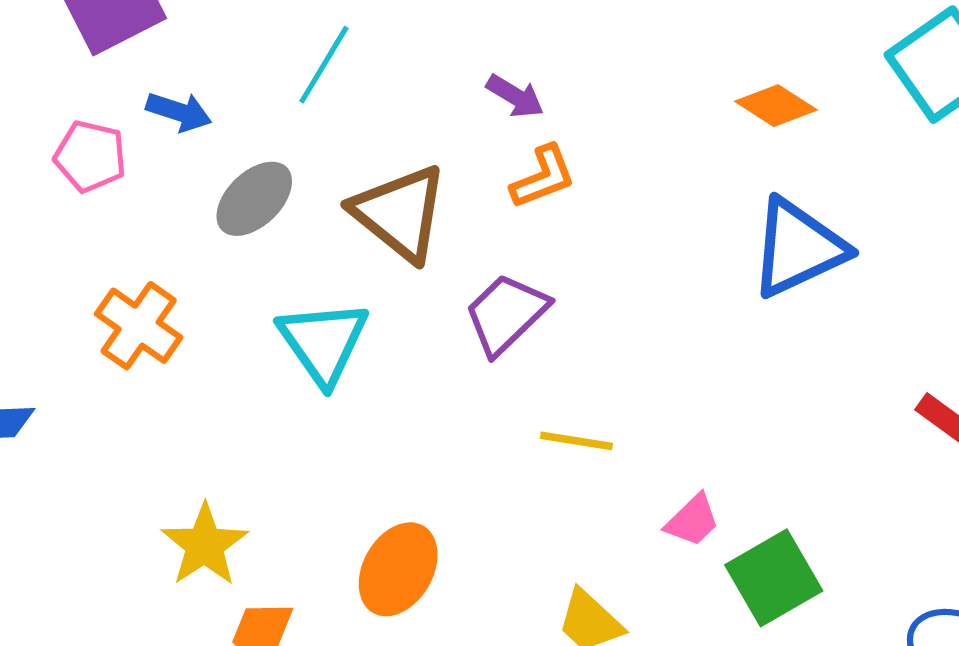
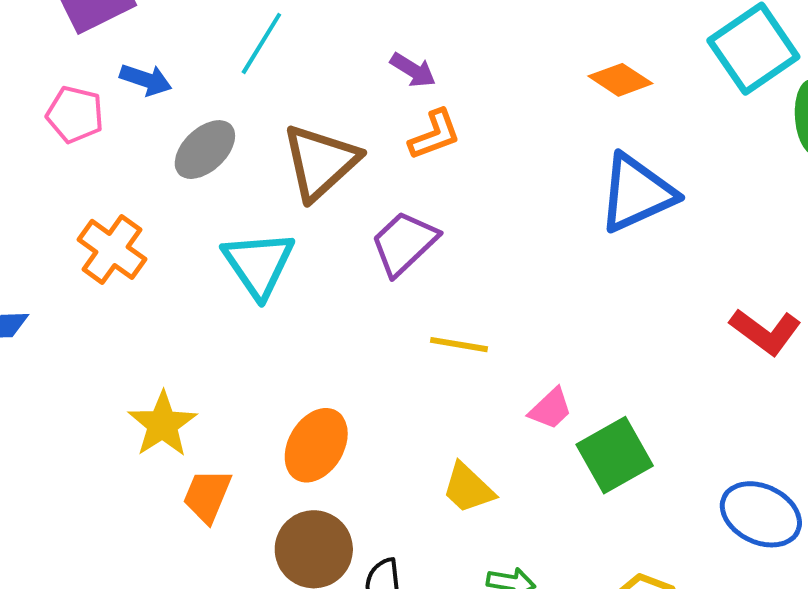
brown triangle: (400, 213) -> (320, 162), turned 38

